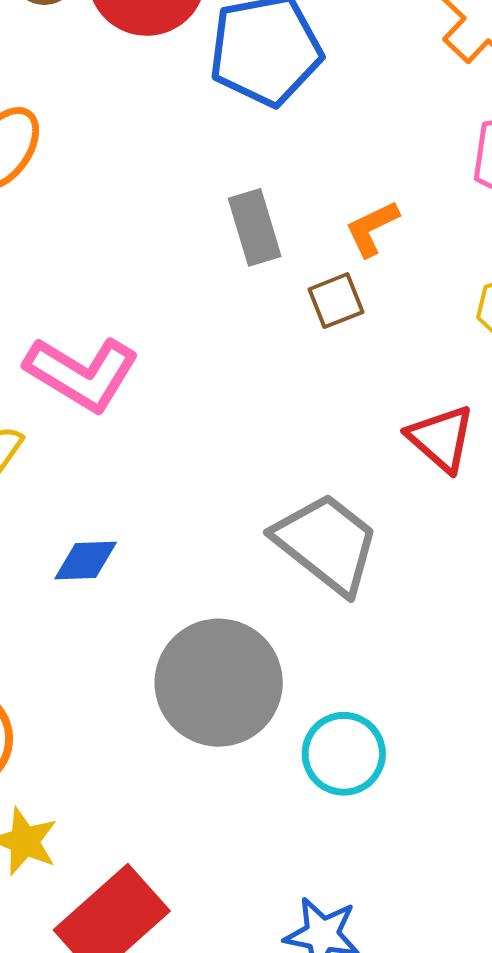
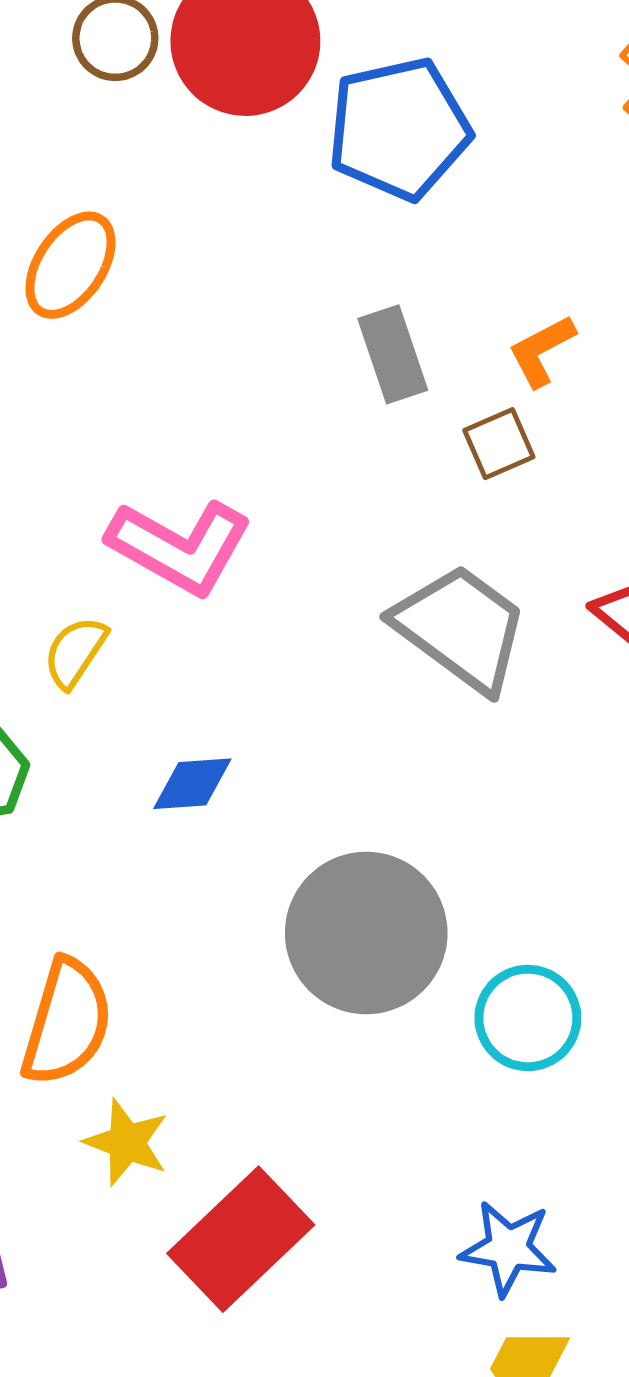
gray trapezoid: (327, 543) -> (461, 628), moved

